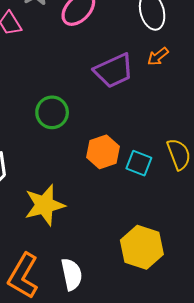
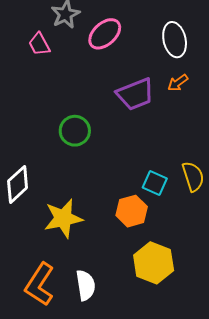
orange hexagon: (103, 152) -> (132, 211), moved

